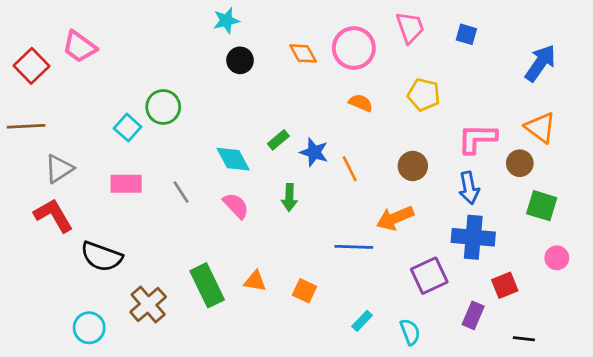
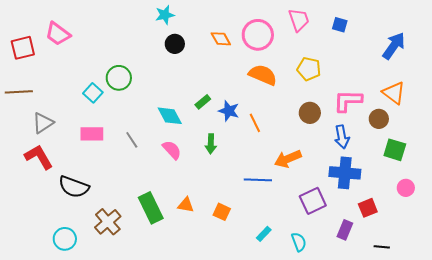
red square: (32, 66) -> (23, 48), turned 30
orange semicircle: (361, 103) -> (263, 75), size x1.6
brown circle: (413, 166) -> (310, 113), moved

